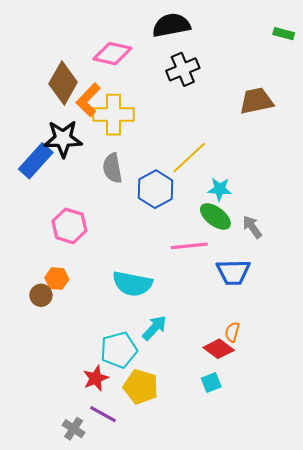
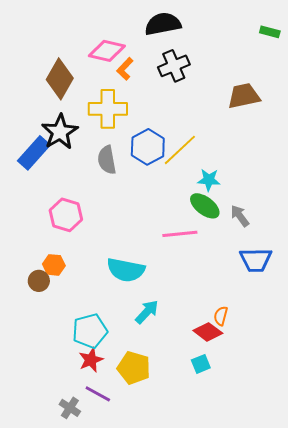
orange L-shape: (88, 100) -> (125, 69), moved, size x0.7
black star: (63, 139) -> (60, 132), turned -30
blue hexagon: (156, 189) -> (148, 147), moved
blue trapezoid: (233, 272) -> (256, 260), moved
cyan pentagon: (119, 350) -> (90, 331), moved

